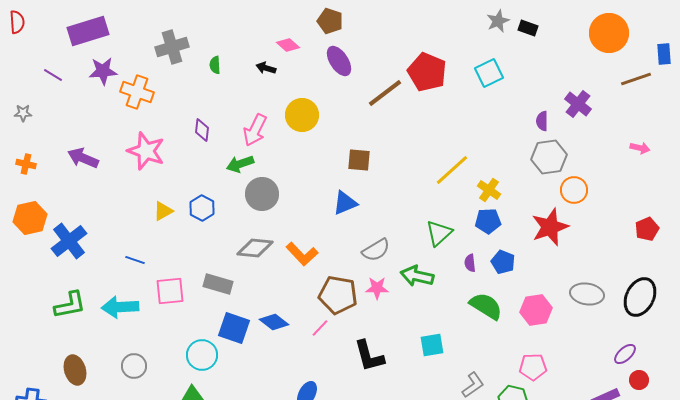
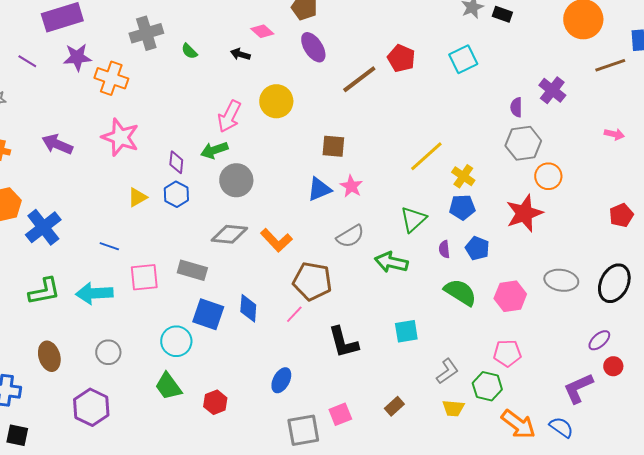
green semicircle: (215, 65) -> (189, 51), turned -42
red pentagon: (427, 72) -> (401, 58), size x0.7
purple diamond: (202, 130) -> (176, 162), moved
pink star: (377, 288) -> (351, 186), moved, turned 30
blue diamond: (274, 322) -> (248, 308), turned 56

